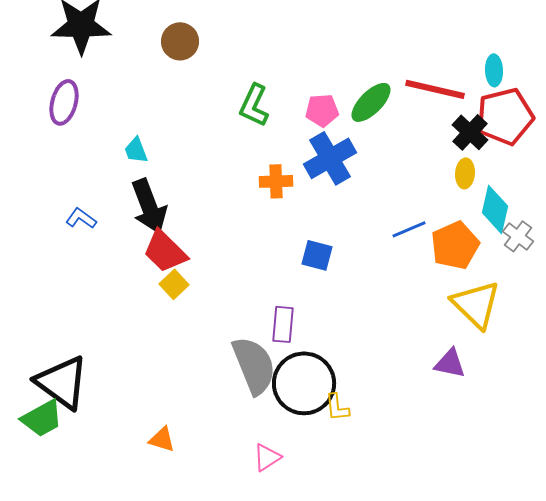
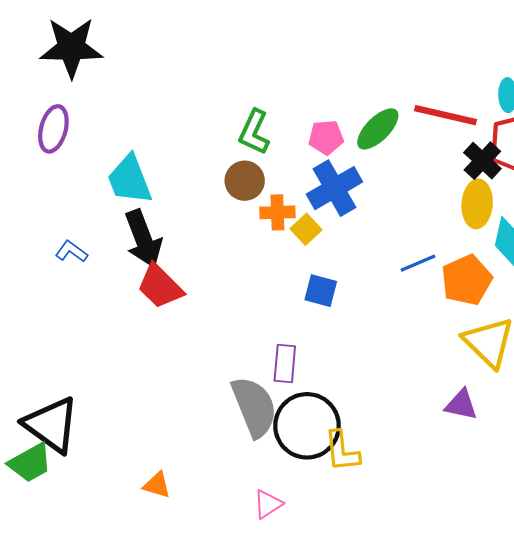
brown circle: (180, 41) -> (245, 181), moved
cyan trapezoid: (136, 150) -> (130, 180), size x1.8
yellow ellipse: (465, 173) -> (477, 204), size x1.5
yellow square: (174, 284) -> (306, 229), moved
yellow L-shape: (337, 407) -> (342, 451), size x1.4

